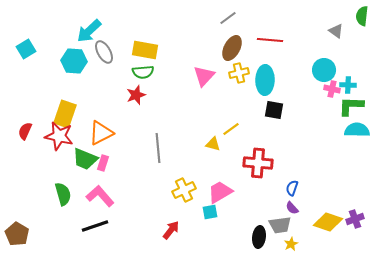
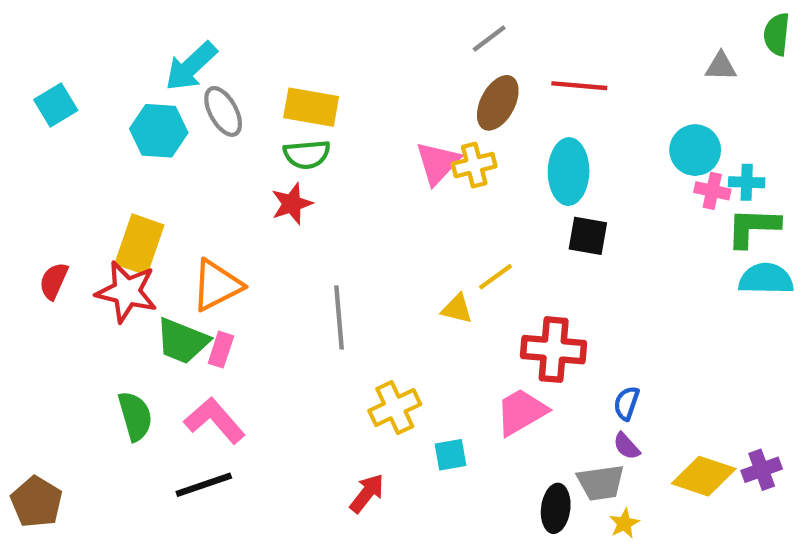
gray triangle: (336, 31) -> (721, 66), turned -35
yellow cross: (239, 73) -> (474, 165), moved
pink trapezoid: (220, 192) -> (521, 412), moved

